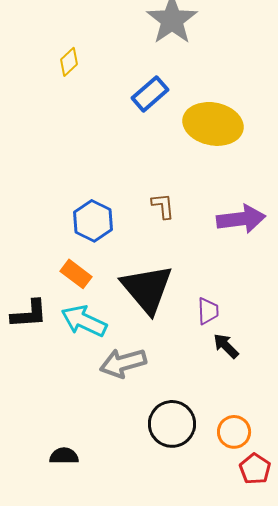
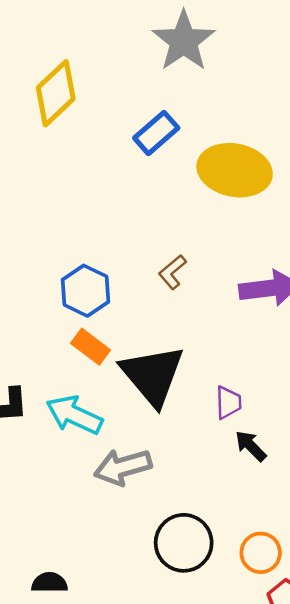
yellow diamond: (69, 62) -> (56, 93), size x1.8
brown L-shape: (163, 206) -> (172, 272), turned -124
orange rectangle: (76, 274) -> (90, 347), moved

